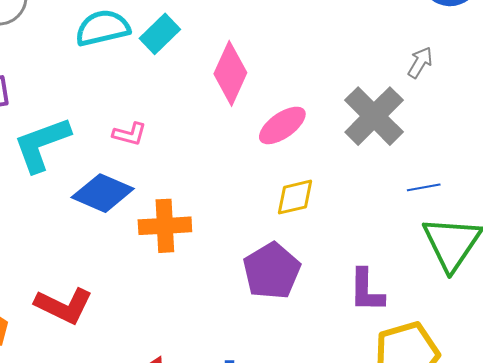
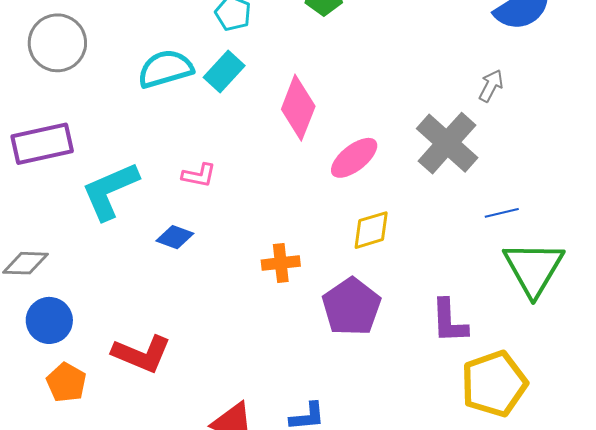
blue diamond: (103, 193) -> (175, 237), size x0.6
orange cross: (165, 226) -> (281, 263), moved, size x0.7

